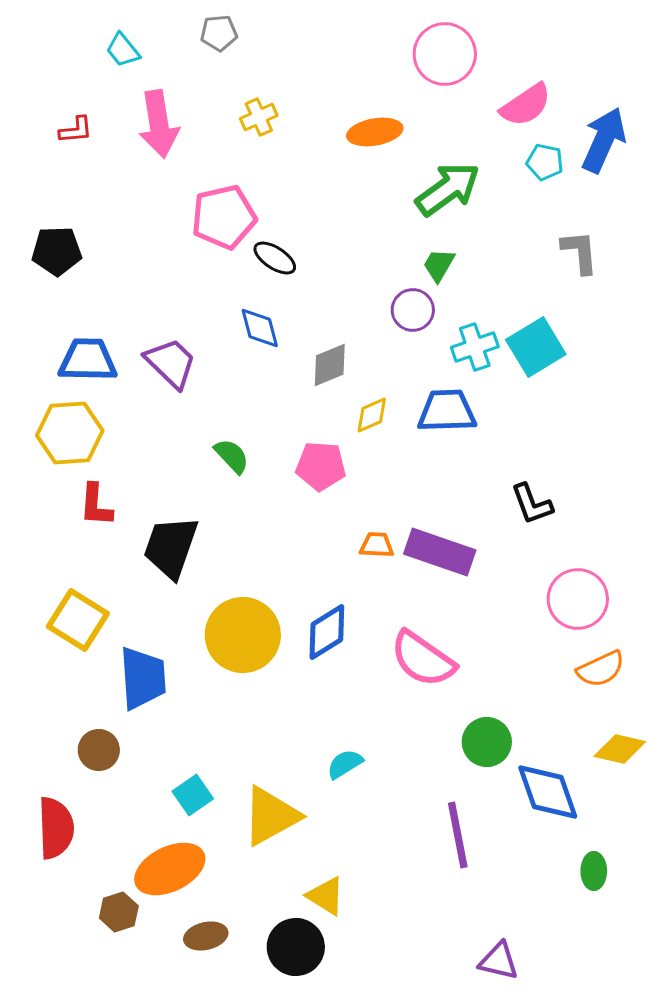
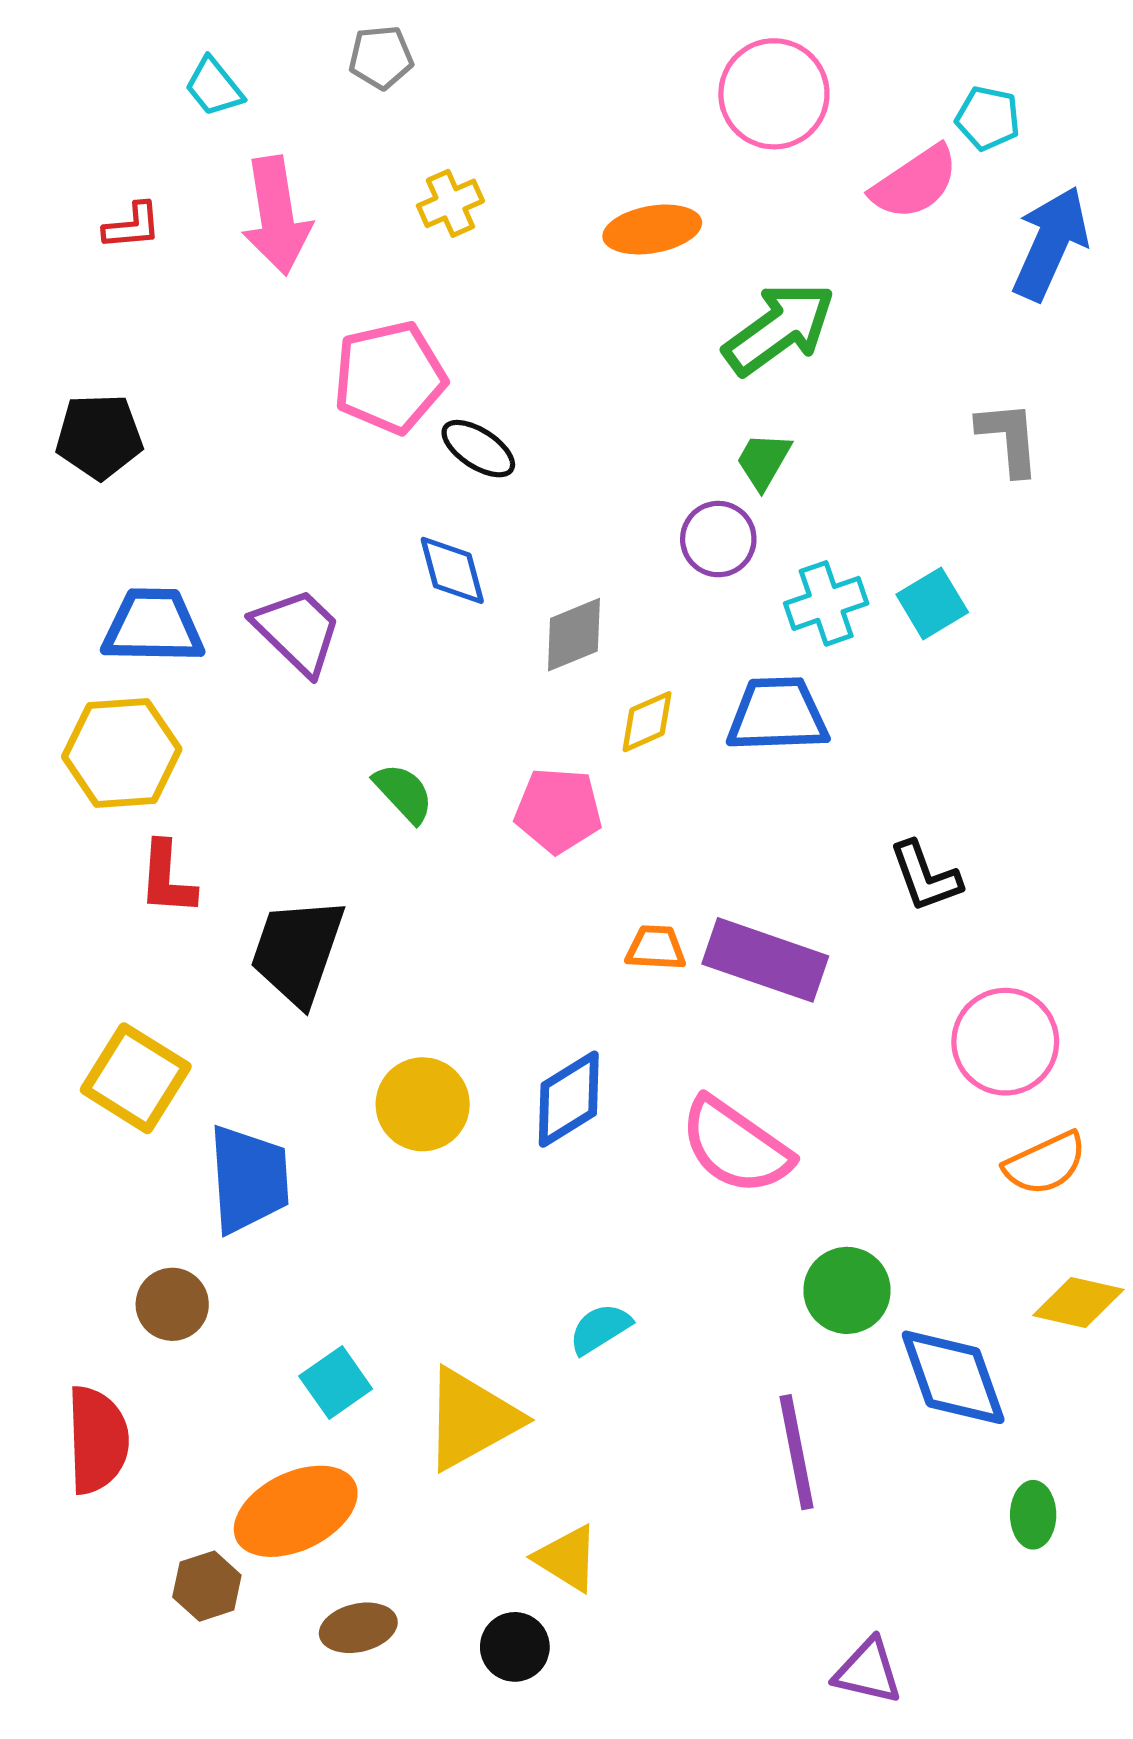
cyan pentagon: (545, 162) -> (988, 118), moved
cyan square: (536, 347) -> (932, 603), size x0.7
yellow circle: (243, 635) -> (423, 1104), size x0.7
black circle: (296, 947) -> (515, 1647), size x0.7

